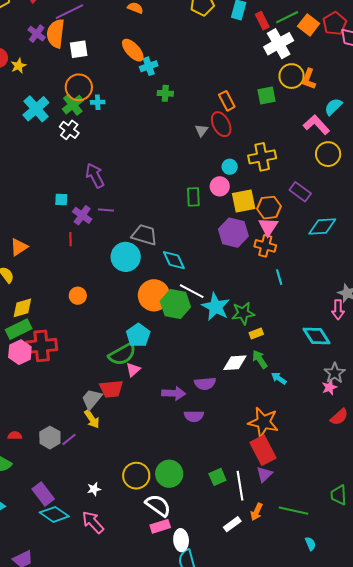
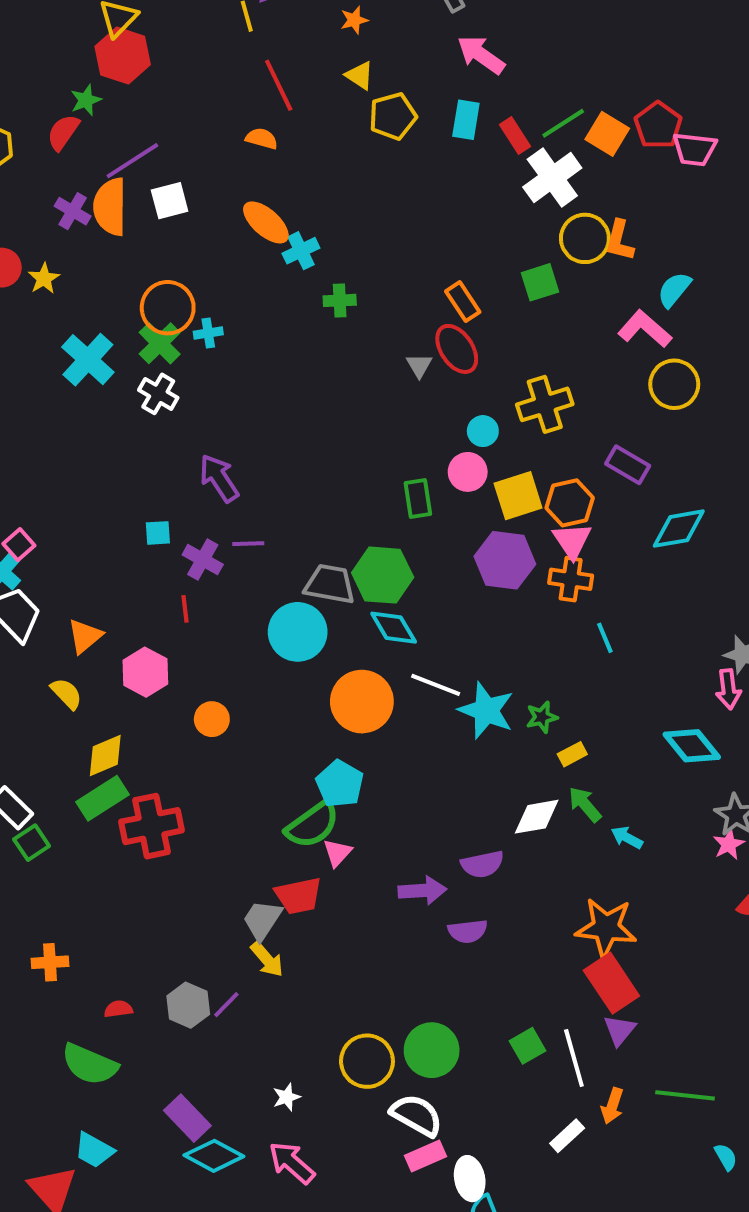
white square: (79, 49) -> (170, 201), moved
green hexagon: (175, 304) -> (383, 575), moved
green star: (243, 313) -> (542, 717), size x0.7
pink hexagon: (20, 352) -> (145, 672), moved

